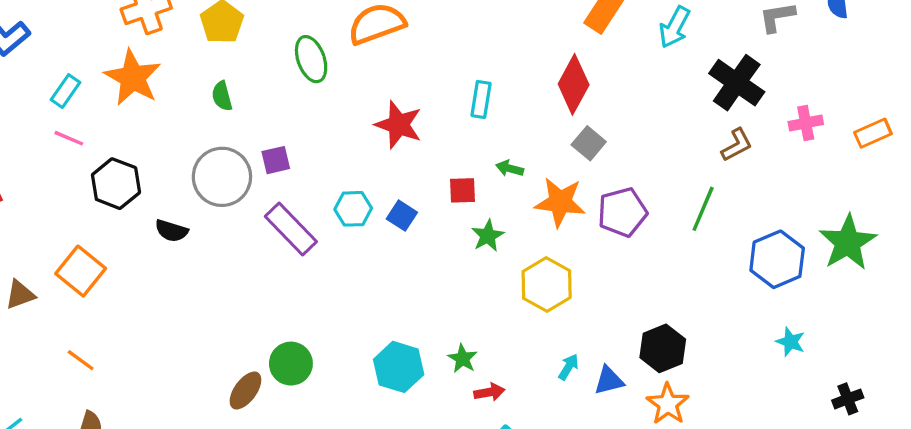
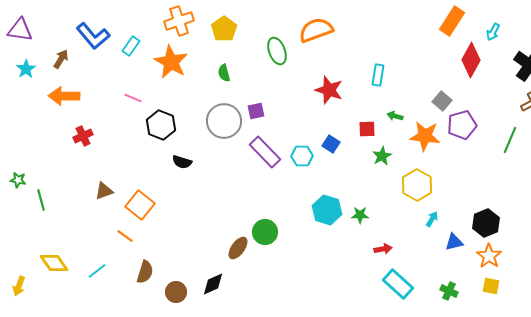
cyan arrow: (674, 27) -> (493, 32), size x0.7
red diamond: (574, 84) -> (471, 60), moved
cyan rectangle: (65, 91) -> (131, 46), moved
cyan hexagon: (353, 209) -> (302, 156), moved
purple pentagon: (622, 212) -> (462, 125), moved
black semicircle: (171, 231) -> (182, 162), moved
orange square: (81, 271) -> (140, 205), moved
green star: (462, 359) -> (360, 215), moved, turned -30
orange line: (81, 360) -> (125, 236), moved
cyan hexagon: (399, 367) -> (327, 210), moved
cyan arrow: (568, 367) -> (432, 219), moved

